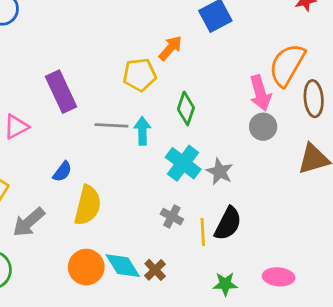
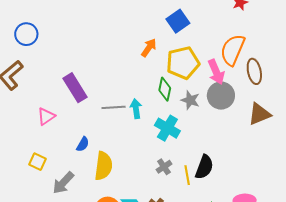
yellow pentagon: (140, 75) -> (183, 63), moved, size x1.4
gray circle: (263, 127) -> (221, 96), size x1.4
gray star: (220, 172) -> (190, 100), moved
gray cross: (172, 217) -> (164, 167), turned 35

